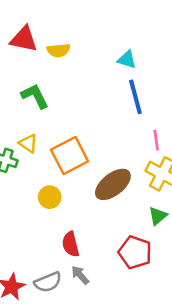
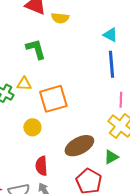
yellow triangle: (28, 143) -> (24, 84), turned -42
brown ellipse: (113, 184) -> (79, 146), moved

